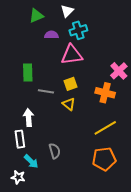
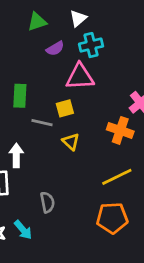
purple semicircle: (52, 35) -> (55, 48), turned 144
yellow square: (71, 84) -> (65, 108), moved
cyan arrow: (31, 161) -> (23, 230), moved

